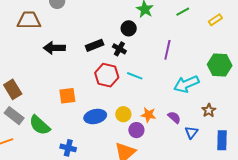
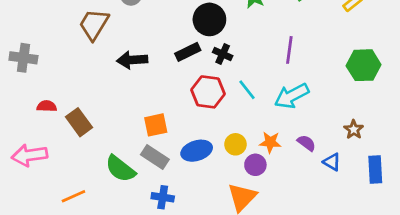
brown trapezoid: (29, 20) -> (94, 24), turned -55
black circle: (129, 28) -> (209, 19), moved, size x1.5
cyan line: (135, 76) -> (247, 90), turned 35
cyan arrow: (186, 84) -> (292, 96), moved
gray rectangle: (14, 116) -> (155, 157), moved
blue triangle: (191, 132) -> (332, 162), turned -32

